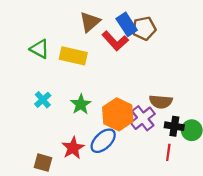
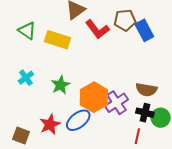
blue rectangle: (127, 24) -> (144, 30), moved
brown semicircle: (161, 102) -> (146, 90), moved

